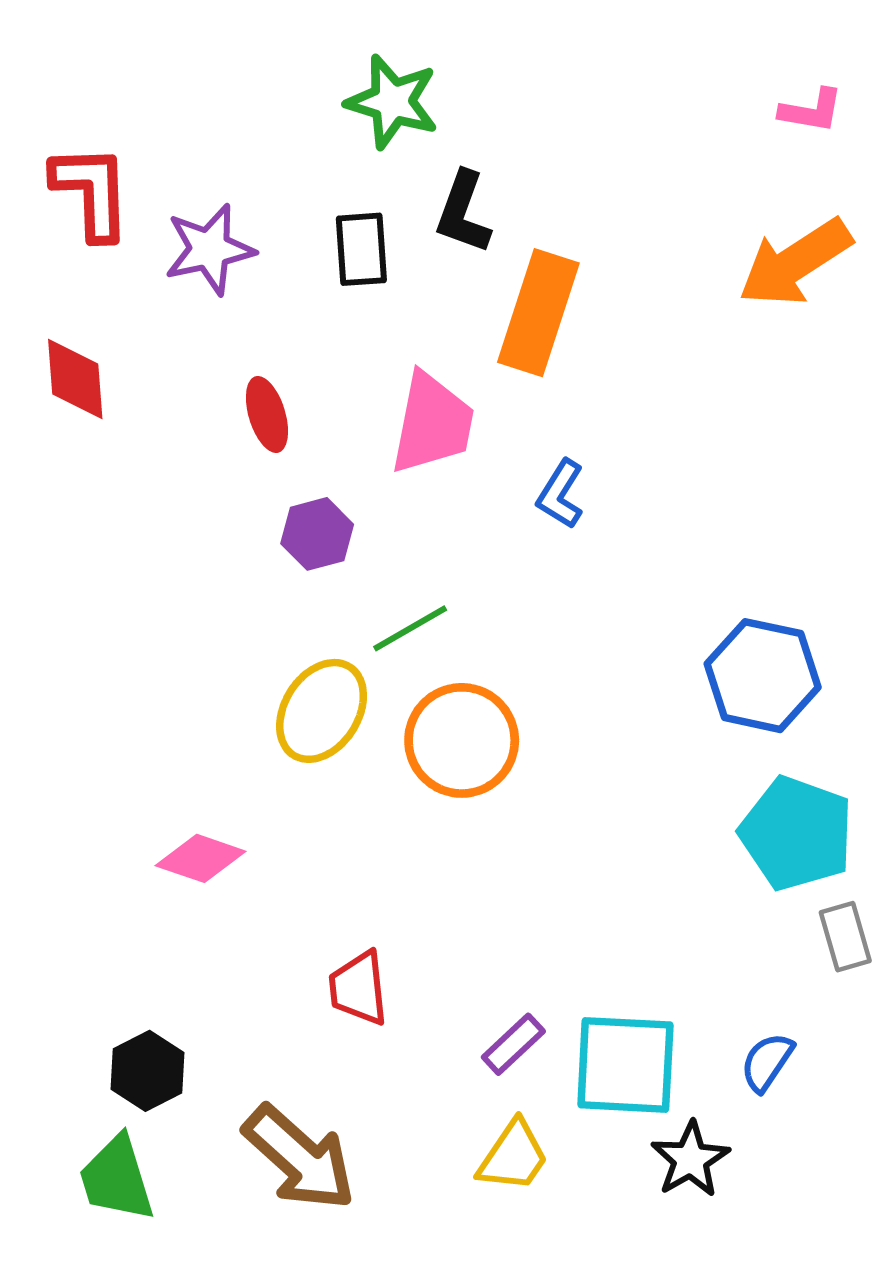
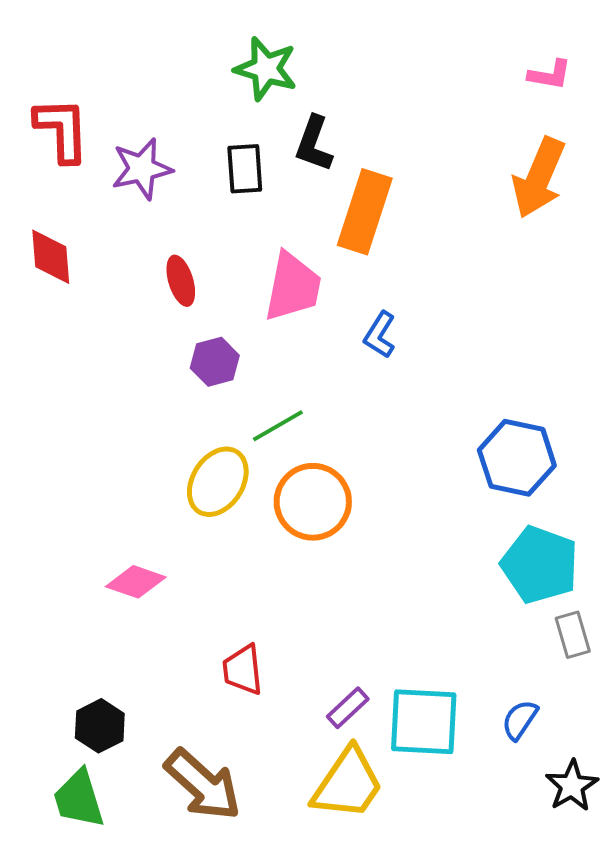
orange arrow: (795, 263) -> (539, 178), turned -34
yellow trapezoid: (513, 1156) -> (348, 784), size x1.5
black star: (690, 1159) -> (572, 786), moved

